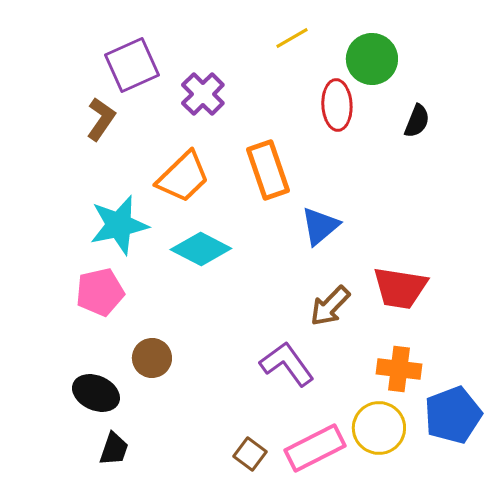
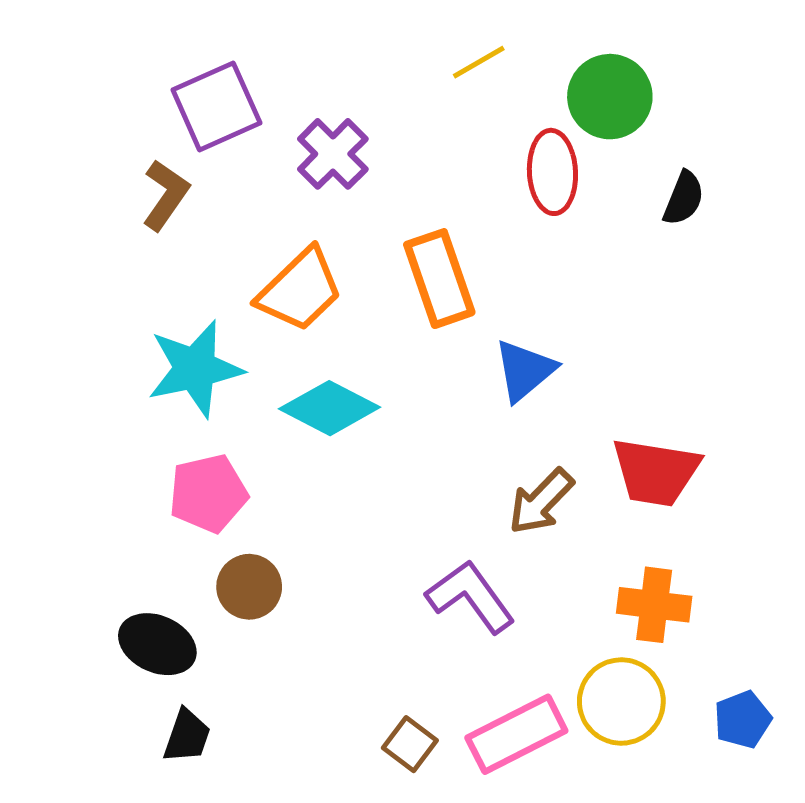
pink pentagon: (100, 292) -> (208, 493), moved
blue pentagon: (453, 415) -> (743, 720), moved, size x0.6

